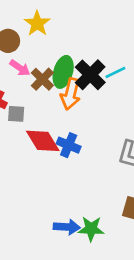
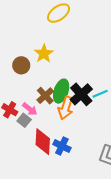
pink arrow: (20, 68) -> (30, 109), moved
gray square: (16, 114) -> (24, 120), turned 32
red diamond: (43, 141) -> (43, 142), turned 32

